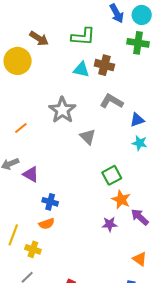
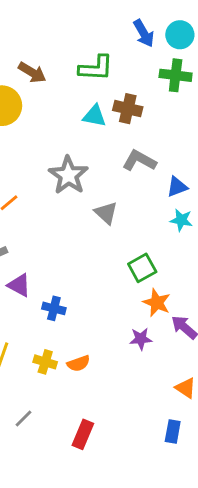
purple triangle: (31, 174) -> (19, 285), moved
orange semicircle: (47, 224) -> (79, 363), moved
yellow cross: (33, 249) -> (45, 362), moved

